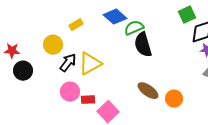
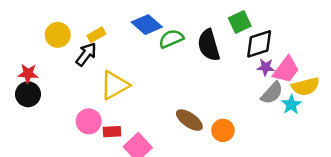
yellow circle: (53, 45) -> (58, 35), moved
black semicircle: (143, 45) -> (209, 45), moved
red star: (12, 51) -> (28, 74), moved
black arrow: (68, 63) -> (86, 54), moved

